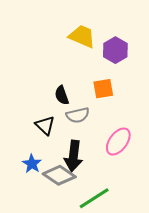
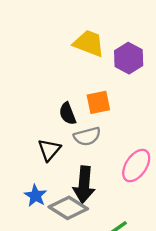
orange square: (103, 89) -> (98, 102), moved
black triangle: (45, 125) -> (49, 150), turned 30

